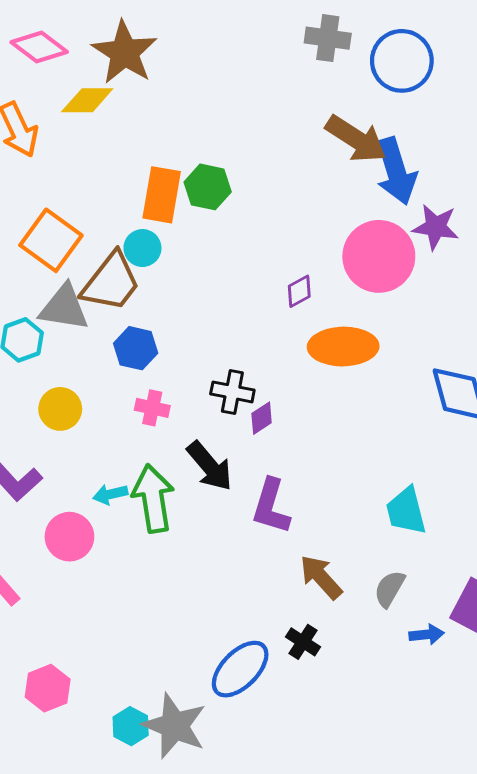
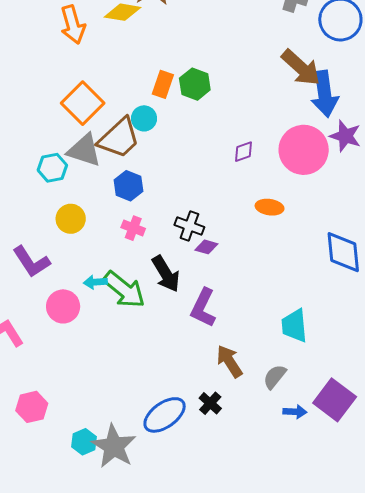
orange rectangle: (162, 195) -> (163, 84), size x0.7
purple diamond: (299, 291) -> (243, 152), moved
orange ellipse: (343, 347) -> (270, 207), size x0.6
purple diamond: (262, 418) -> (206, 247), turned 40
green arrow: (153, 498) -> (124, 290), turned 129

